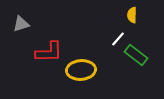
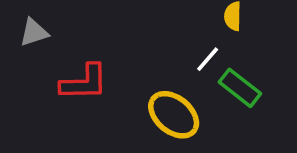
yellow ellipse: (81, 70) -> (174, 115), moved, turned 44

